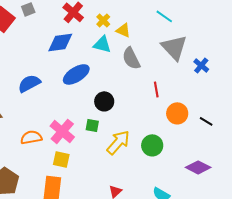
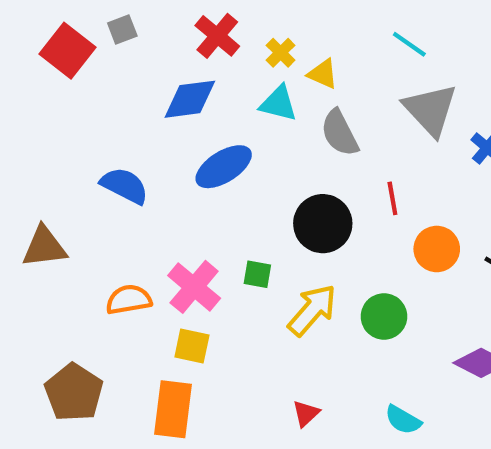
blue semicircle: (29, 83) -> (124, 186), turned 55
black circle: (104, 101) -> (323, 224), moved, size x1.4

